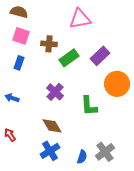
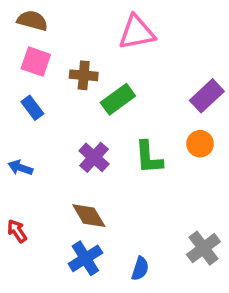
purple rectangle: (100, 56) -> (207, 96), moved
blue rectangle: (19, 63) -> (32, 108), turned -56
orange circle: (117, 84) -> (200, 144), size x0.6
green L-shape: (89, 106) -> (149, 157), moved
gray cross: (105, 152) -> (203, 248), moved

